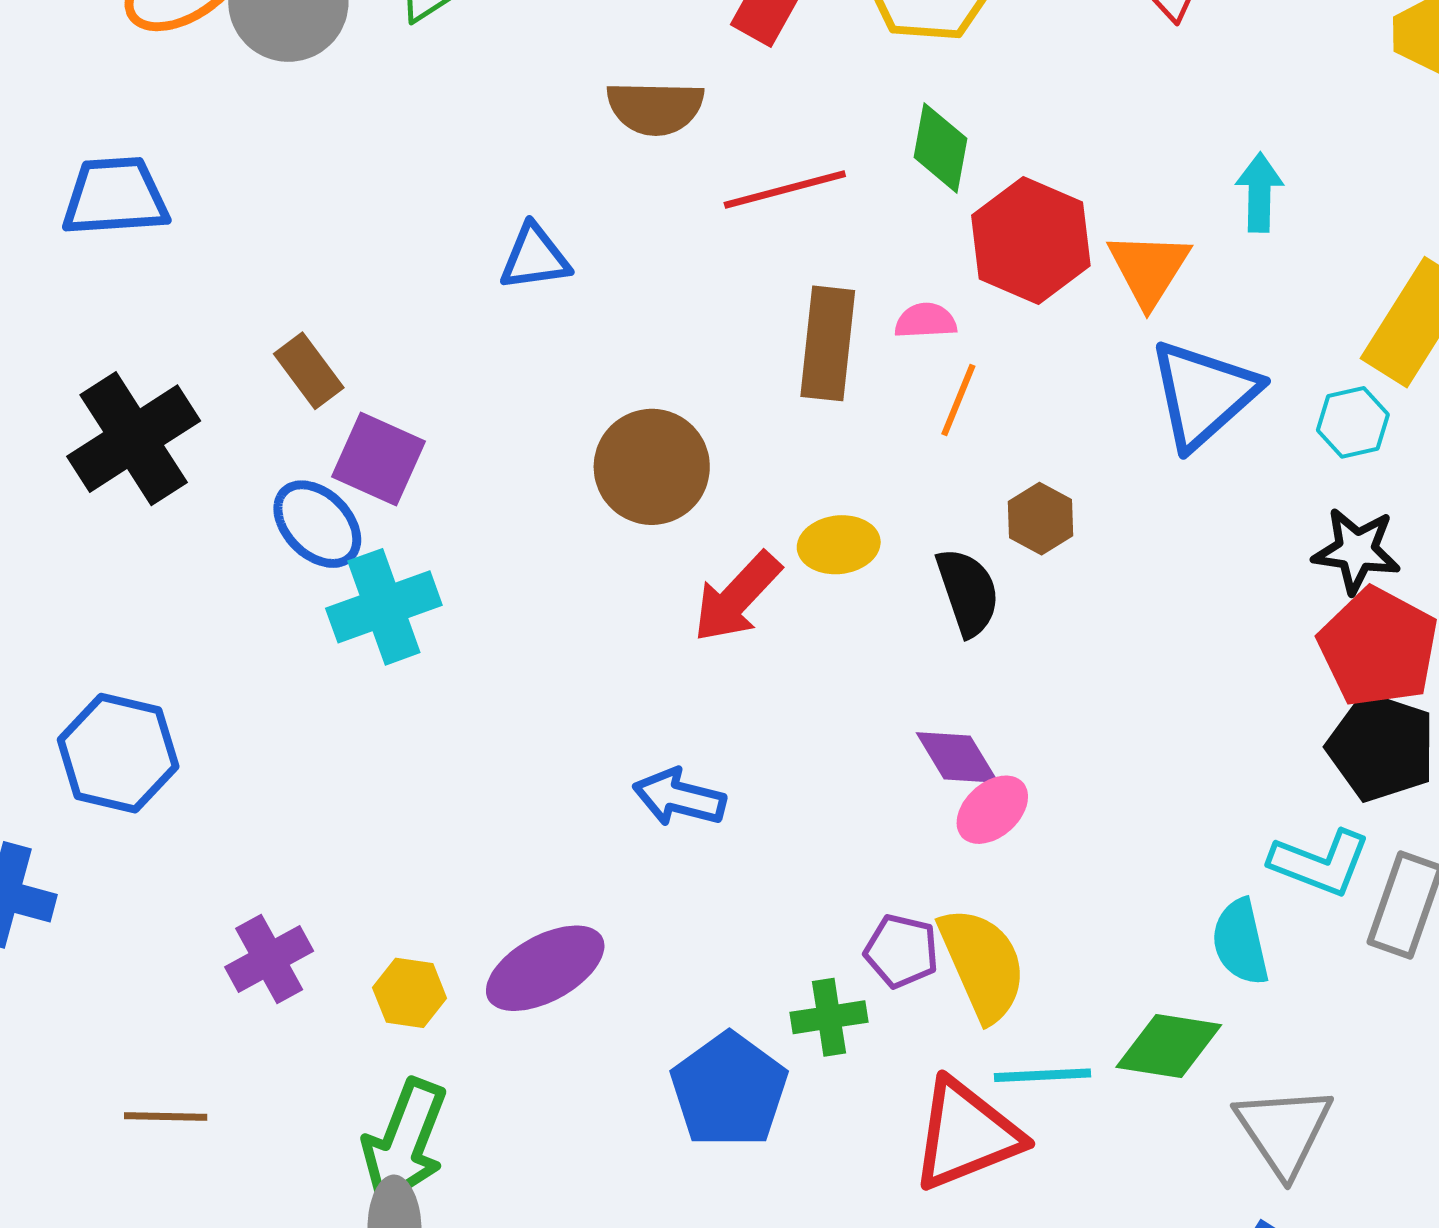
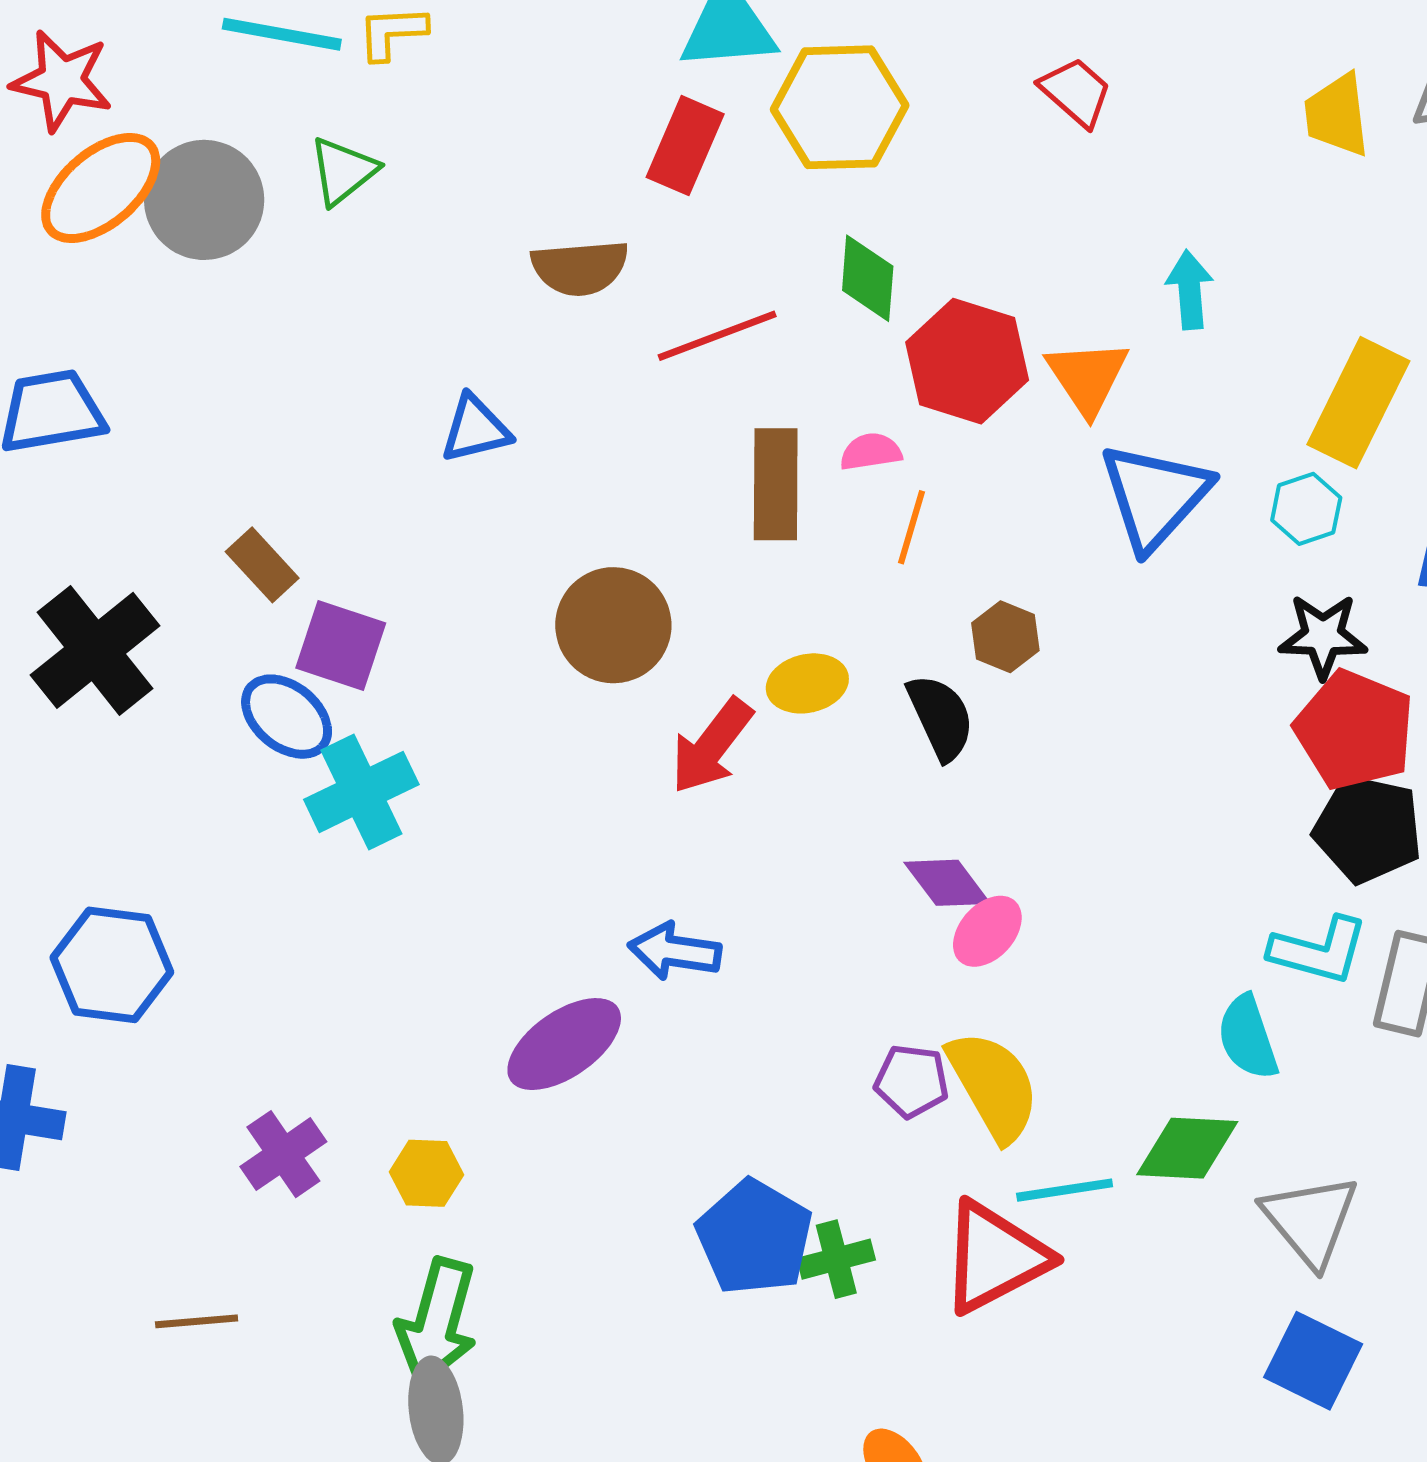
purple ellipse: (545, 968) -> (564, 1044), moved
green cross: (829, 1017) -> (836, 1259), moved

